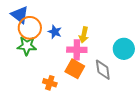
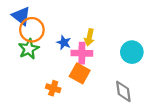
blue star: (55, 32) -> (64, 43), moved
green star: (27, 46) -> (29, 49), turned -30
gray diamond: (103, 70) -> (123, 91), moved

